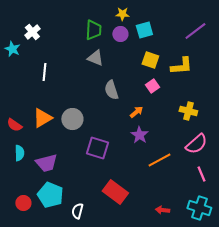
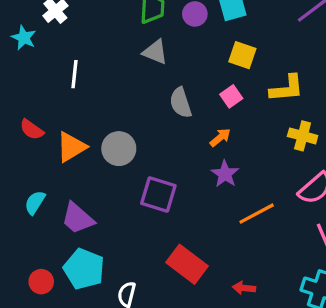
yellow L-shape: (181, 66) -> (287, 88), moved
pink square: (152, 86) -> (231, 96), moved
red semicircle: (14, 125) -> (32, 130), moved
cyan semicircle: (19, 153) -> (35, 202), turned -147
purple trapezoid: (46, 163) -> (78, 218), turned 55
red arrow: (162, 210) -> (244, 288), moved

